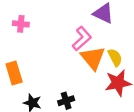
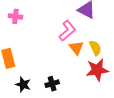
orange triangle: (93, 58) -> (76, 48), size x0.7

